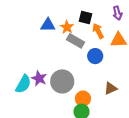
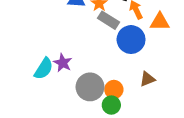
blue circle: (95, 56) -> (131, 40), size x1.5
gray circle: (62, 81) -> (90, 87), moved

